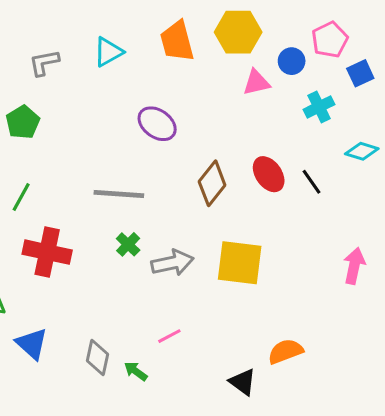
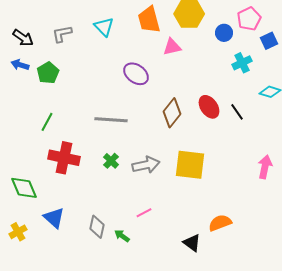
cyan triangle: (108, 52) -> (104, 27), turned -45
pink triangle: (256, 82) -> (172, 47), moved
green cross: (128, 244) -> (111, 161), moved

